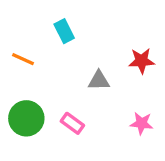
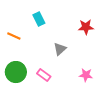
red star: (142, 61) -> (86, 27), moved
gray triangle: (99, 80) -> (60, 49), turned -40

